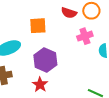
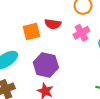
red semicircle: (69, 13) -> (53, 24), moved

